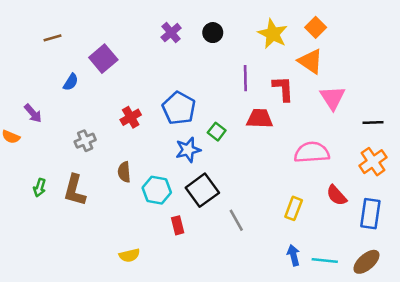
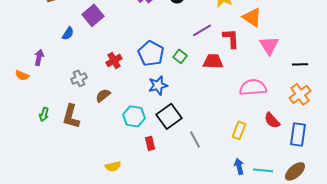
purple line: (245, 78) -> (202, 30), turned 60
purple arrow: (33, 113) -> (39, 57), turned -126
green square: (217, 132) -> (180, 56), moved
brown semicircle: (124, 172) -> (103, 95), moved, turned 56

